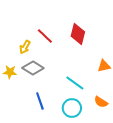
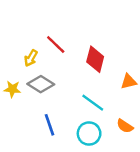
red diamond: (78, 34) -> (95, 59), moved

